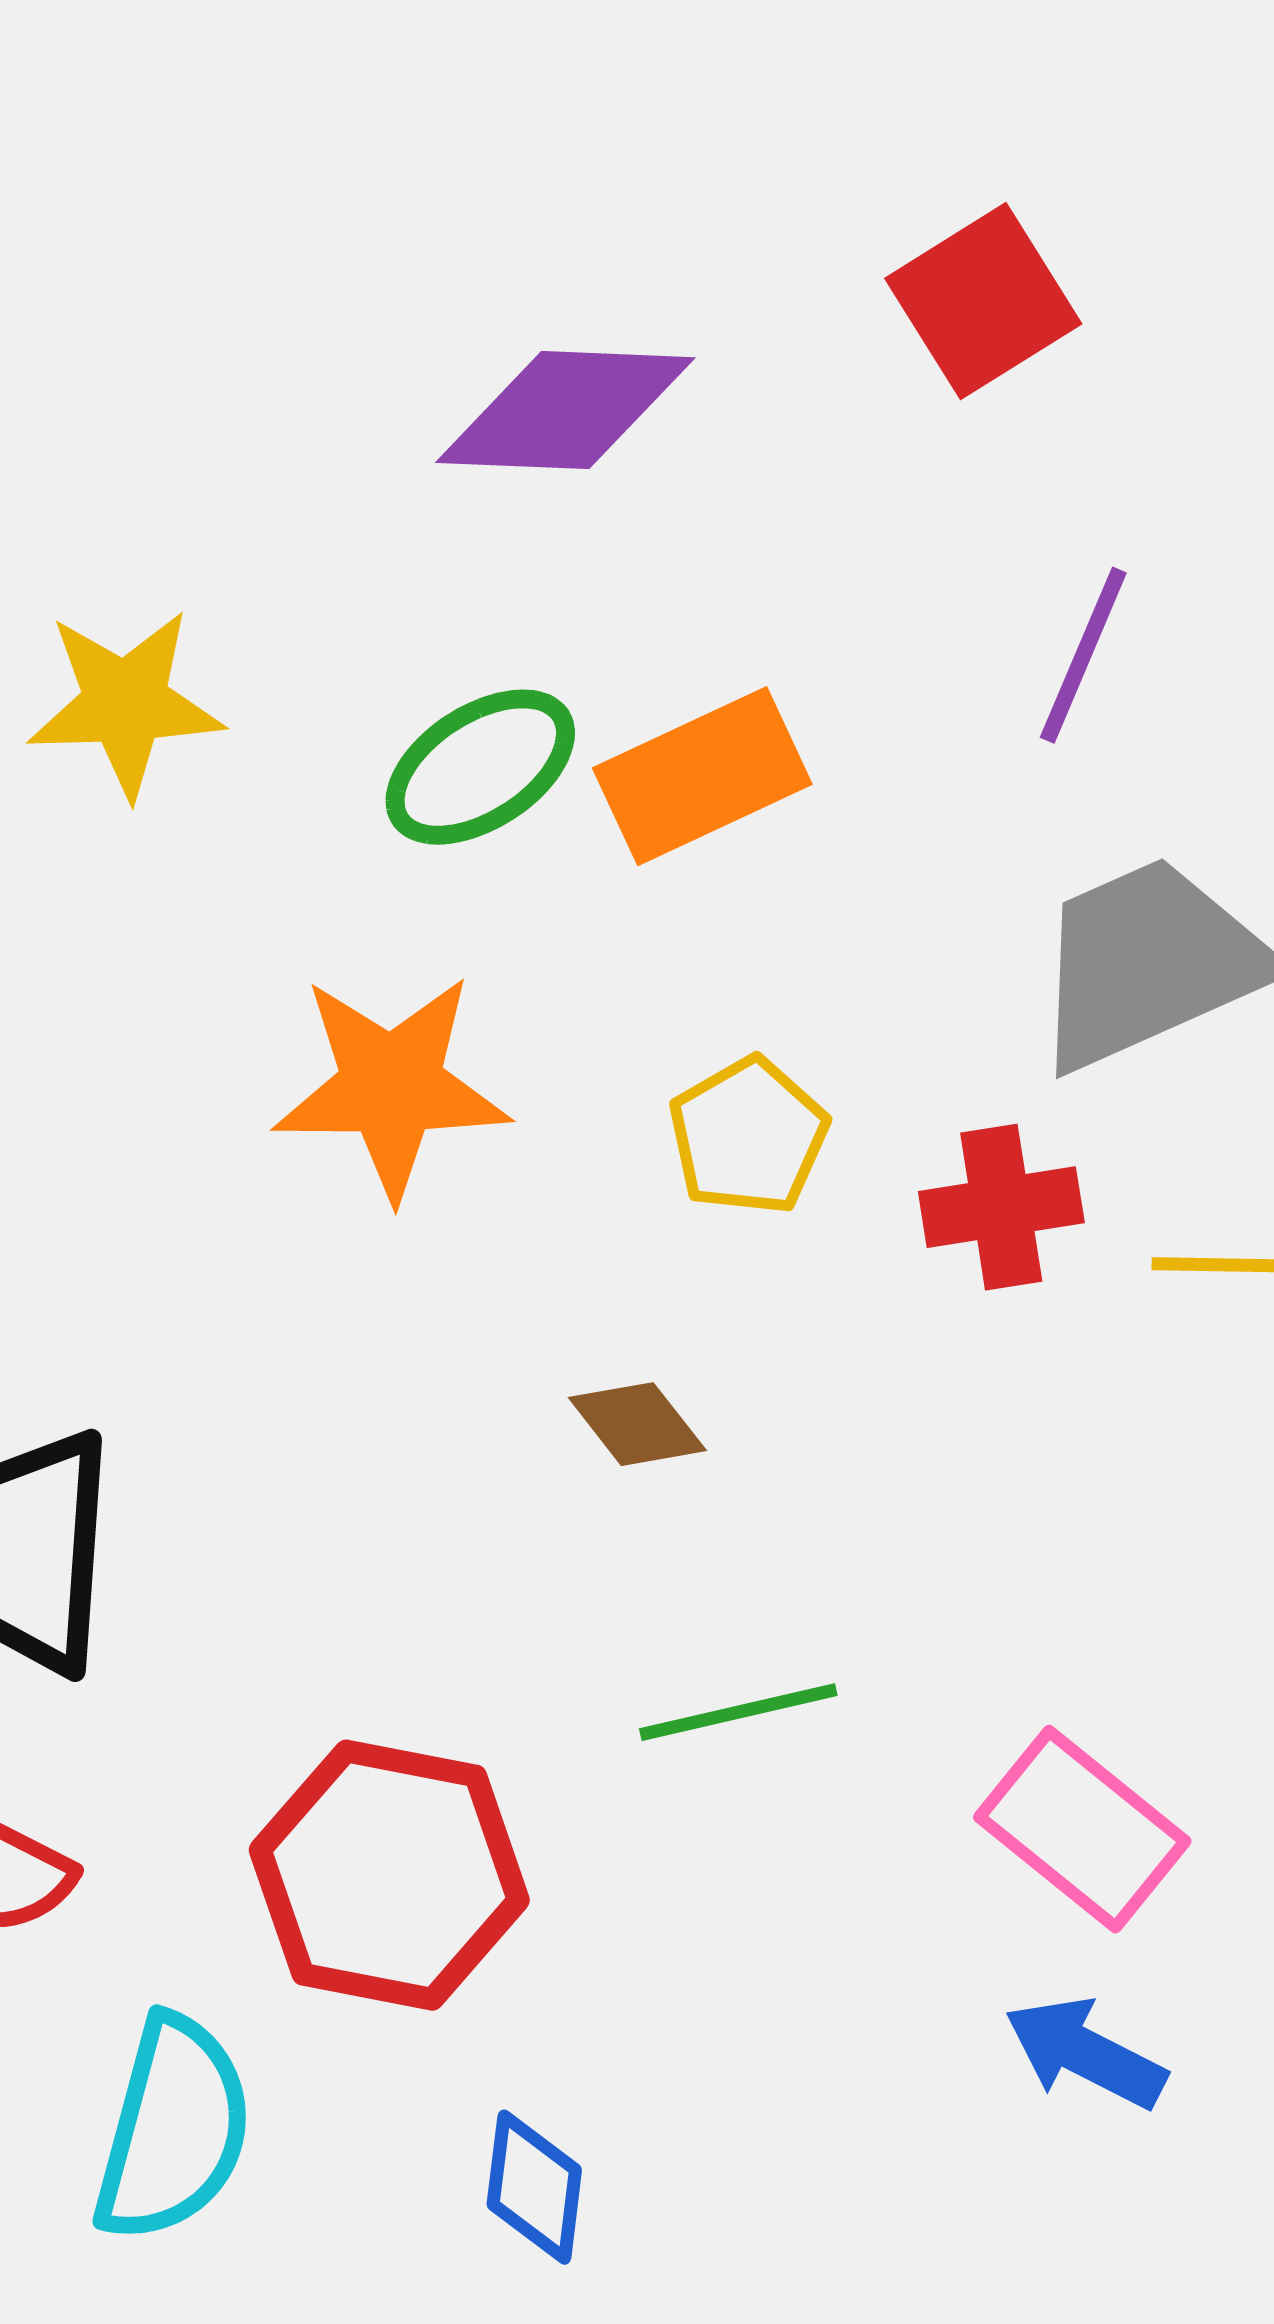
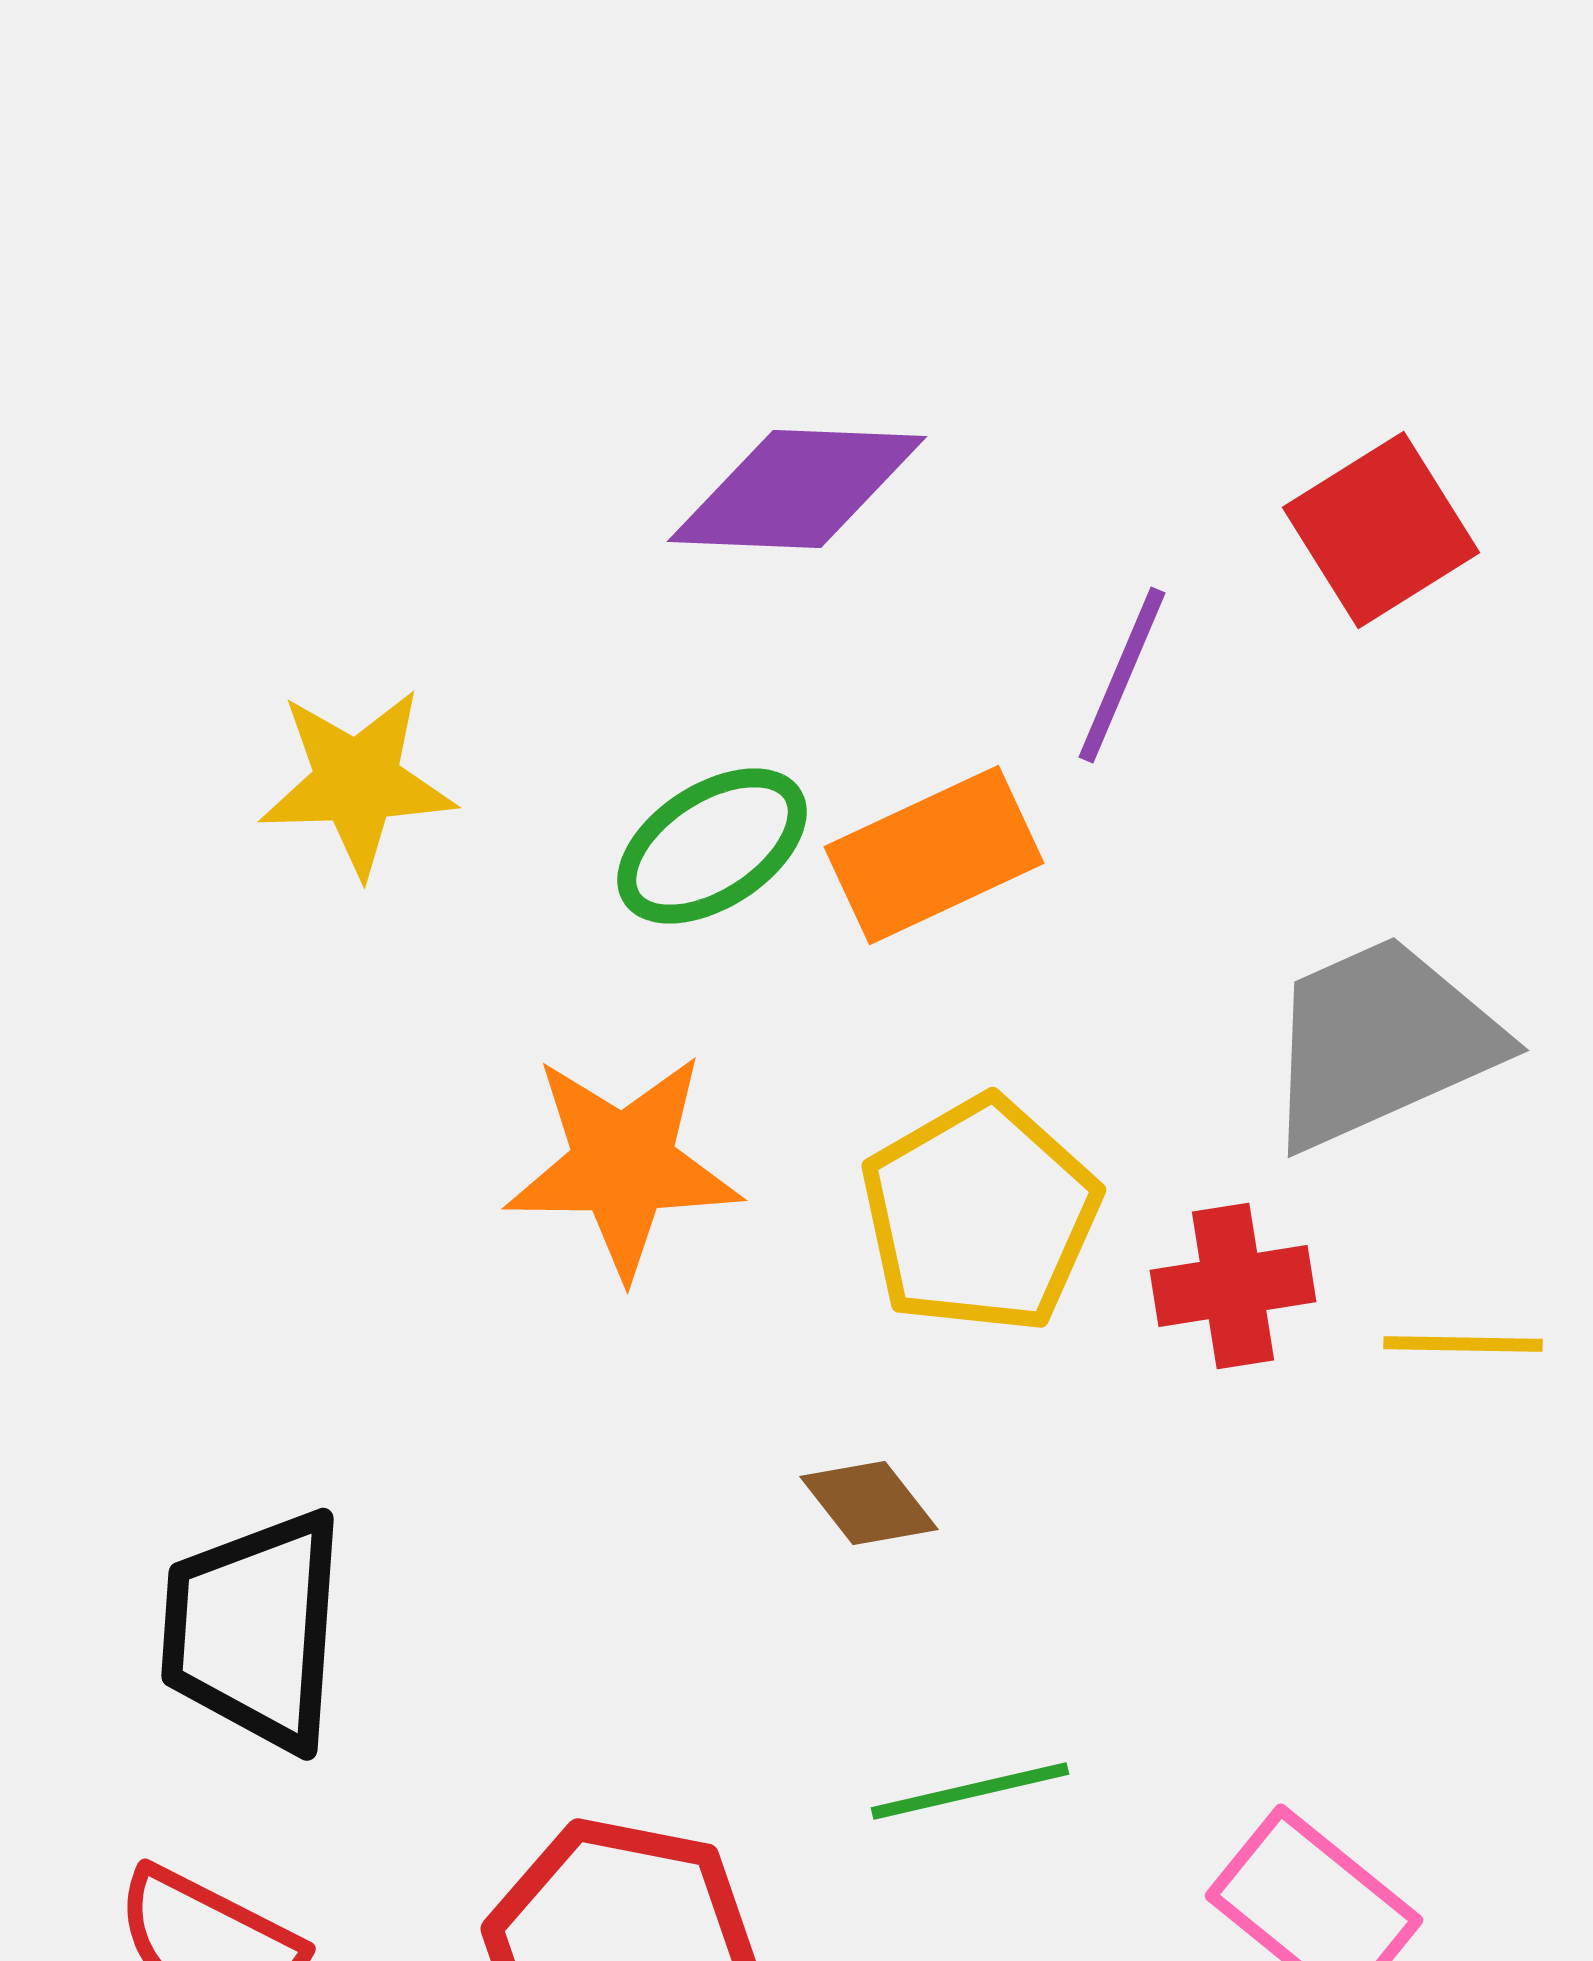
red square: (983, 301) -> (1381, 530), moved
purple line: (1083, 655) -> (1122, 675), moved
yellow pentagon: (748, 1136) -> (980, 1215), size x1.5

